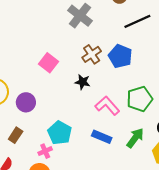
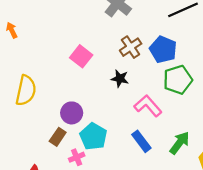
green pentagon: (140, 99) -> (178, 80), moved
purple circle: (26, 102) -> (72, 113), moved
brown rectangle: (16, 135) -> (58, 137), moved
blue rectangle: (102, 137) -> (141, 141), turned 30

